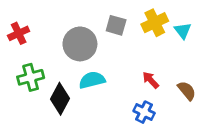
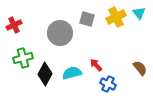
cyan triangle: (183, 31) -> (139, 13), moved
cyan semicircle: (92, 80) -> (72, 73), moved
red arrow: (151, 80) -> (96, 65), moved

